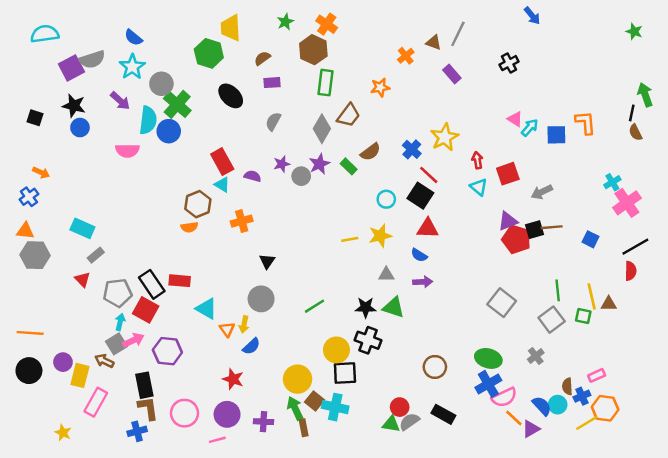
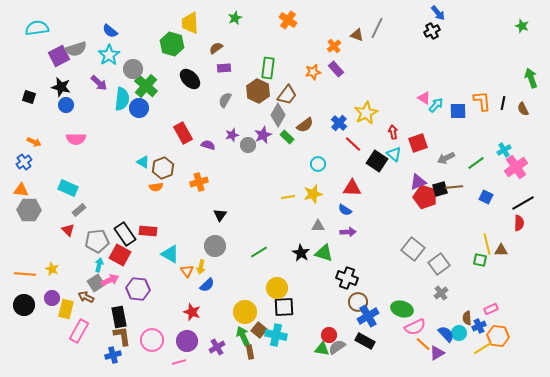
orange cross: (327, 24) -> (288, 20), moved
brown hexagon: (313, 50) -> (258, 91), moved
black cross: (509, 63) -> (432, 31), moved
purple rectangle: (452, 74) -> (336, 69), moved
black line: (632, 113) -> (503, 103), moved
gray diamond: (322, 129) -> (278, 115), moved
pink semicircle: (127, 151) -> (76, 139), moved
cyan triangle: (222, 185) -> (143, 162), moved
black square: (420, 196) -> (377, 161), moved
green line: (558, 290) -> (476, 163), moved, turned 60
black star: (366, 307) -> (301, 253), turned 30
gray square: (552, 320) -> (439, 264), moved
black cross: (368, 340) -> (347, 278), moved
green ellipse: (488, 358) -> (402, 309), moved
blue cross: (488, 384) -> (368, 316), moved
purple cross: (264, 422) -> (217, 347), turned -35
yellow star: (63, 433) -> (52, 269), moved

